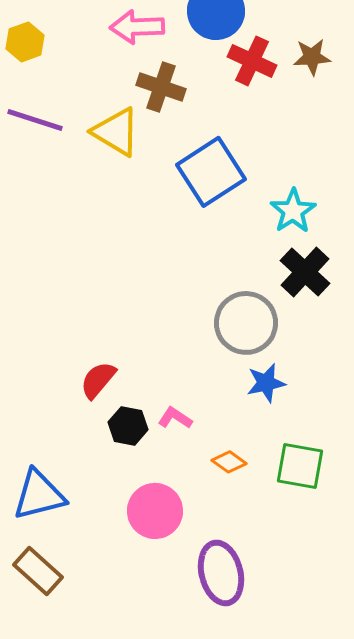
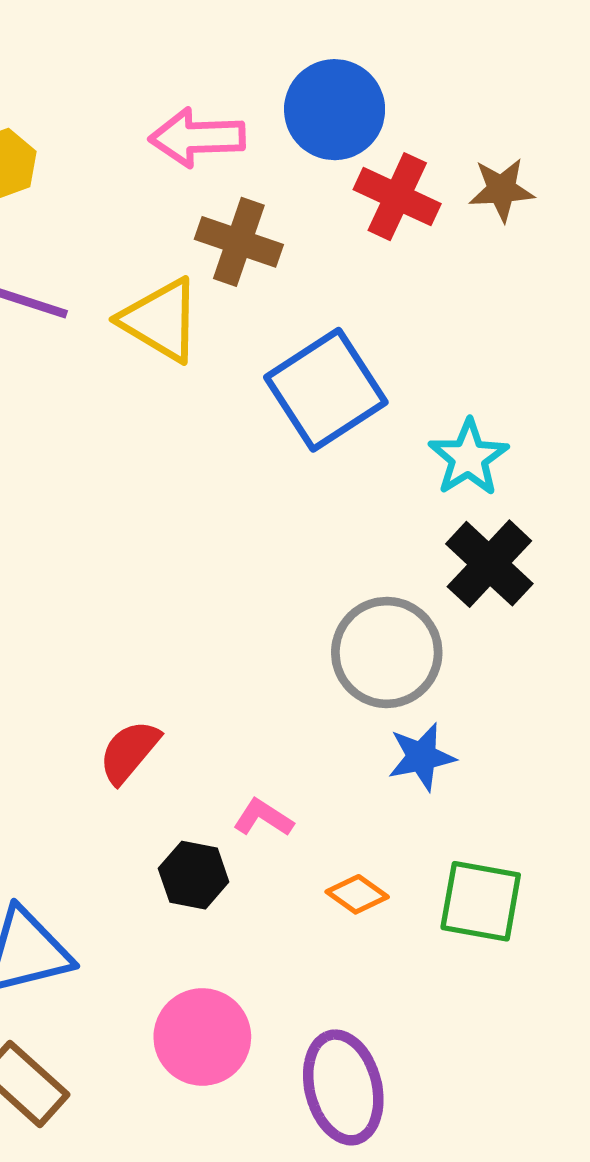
black hexagon: (128, 426) -> (194, 875), moved
pink circle: (155, 511) -> (202, 1037), moved

